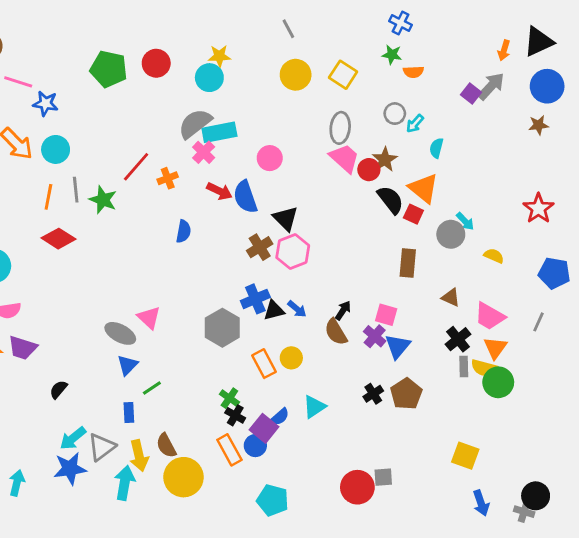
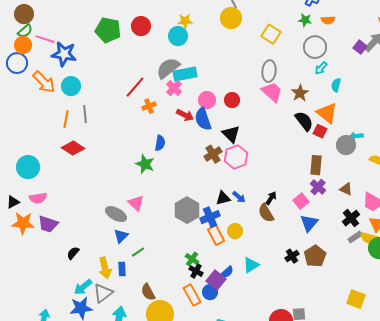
orange semicircle: (413, 72) -> (328, 20), moved
yellow circle: (296, 75) -> (231, 18), moved
blue star: (46, 103) -> (64, 54), size x1.4
gray circle: (395, 114) -> (315, 47), moved, size x1.5
pink circle: (270, 158) -> (207, 100), moved
red line: (136, 167) -> (135, 87), moved
red circle: (369, 170) -> (232, 100), moved
green star: (103, 200) -> (145, 164), moved
cyan arrow: (465, 221) -> (356, 136), turned 128
blue cross: (255, 299) -> (210, 217), moved
pink square: (386, 315) -> (301, 201), turned 35
purple cross: (375, 336) -> (318, 187), moved
gray rectangle: (464, 366) -> (355, 237), turned 56
yellow arrow: (139, 456) -> (105, 268), moved

